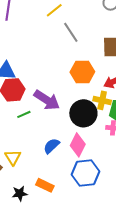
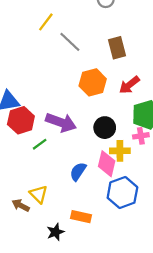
yellow cross: (102, 100) -> (120, 151), moved
black circle: (83, 113) -> (105, 128), size x0.7

